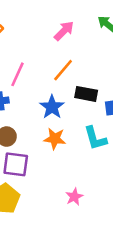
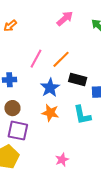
pink arrow: (64, 31) -> (65, 19), moved
pink line: (17, 74) -> (36, 59), moved

